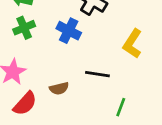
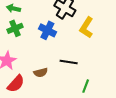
yellow L-shape: (132, 44) -> (86, 28), moved

